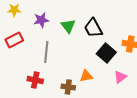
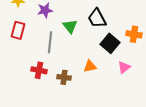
green triangle: (68, 26) -> (70, 26), moved
red rectangle: (14, 40) -> (18, 30), turned -48
brown cross: (68, 87) -> (64, 77), moved

